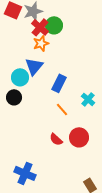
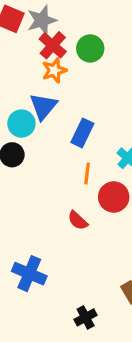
green circle: (54, 25) -> (90, 48), moved
orange line: (62, 109) -> (87, 174), turned 48
red circle: (79, 137) -> (114, 197), moved

